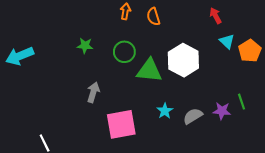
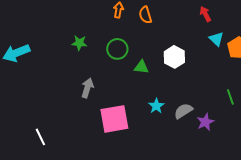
white hexagon: (183, 60) -> (174, 57), size x0.7
green triangle: (149, 70) -> (141, 67), size x0.6
purple star: (222, 111) -> (205, 122), moved, turned -30

